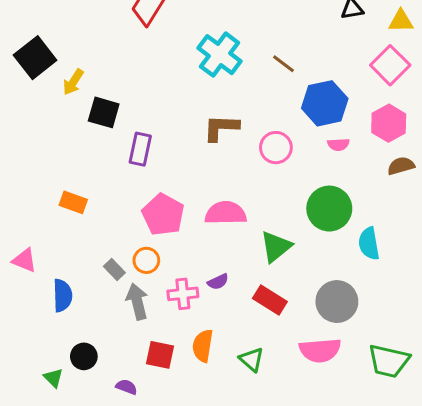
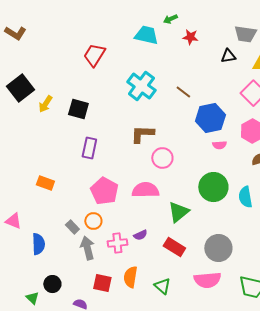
black square: (104, 112) -> (78, 109), moved
pink circle: (276, 148) -> (162, 158), moved
cyan semicircle: (369, 244) -> (245, 197), moved

